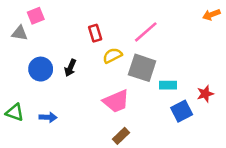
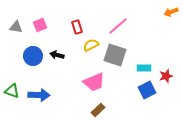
pink square: (36, 16) -> (40, 25), moved
black arrow: (70, 68) -> (57, 55), turned 80
cyan rectangle: (168, 85) -> (144, 68), moved
blue arrow: (48, 117) -> (39, 95), size x1.5

